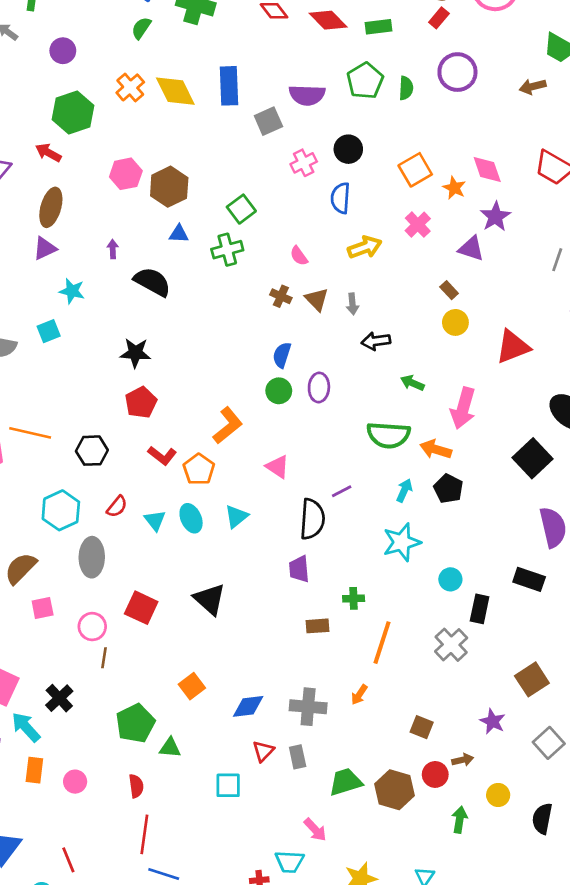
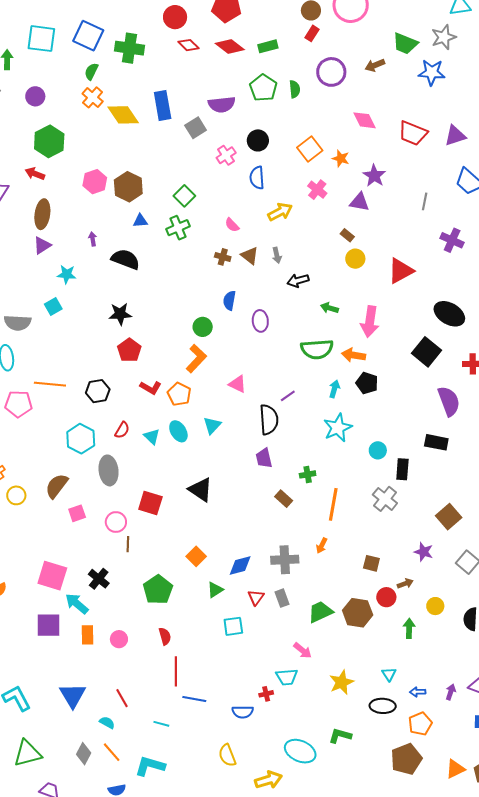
orange cross: (130, 87) -> (93, 97), moved
brown arrow: (533, 87) -> (375, 65), moved
pink diamond: (487, 169) -> (365, 120), moved
green circle: (279, 391) -> (203, 327), moved
brown rectangle: (317, 626) -> (284, 499), turned 54
green triangle: (170, 748) -> (215, 590), moved, turned -30

